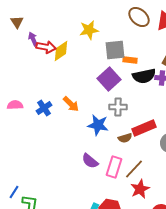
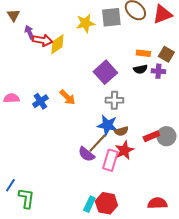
gray square: (115, 50) -> (111, 17), moved
orange rectangle: (130, 60) -> (143, 53), moved
black semicircle: (144, 76) -> (140, 69), size x0.6
blue star: (98, 125) -> (107, 125), moved
red rectangle: (144, 128) -> (151, 136), moved, size x0.7
brown line: (134, 169) -> (97, 143), moved
red star: (140, 189) -> (124, 150), moved

